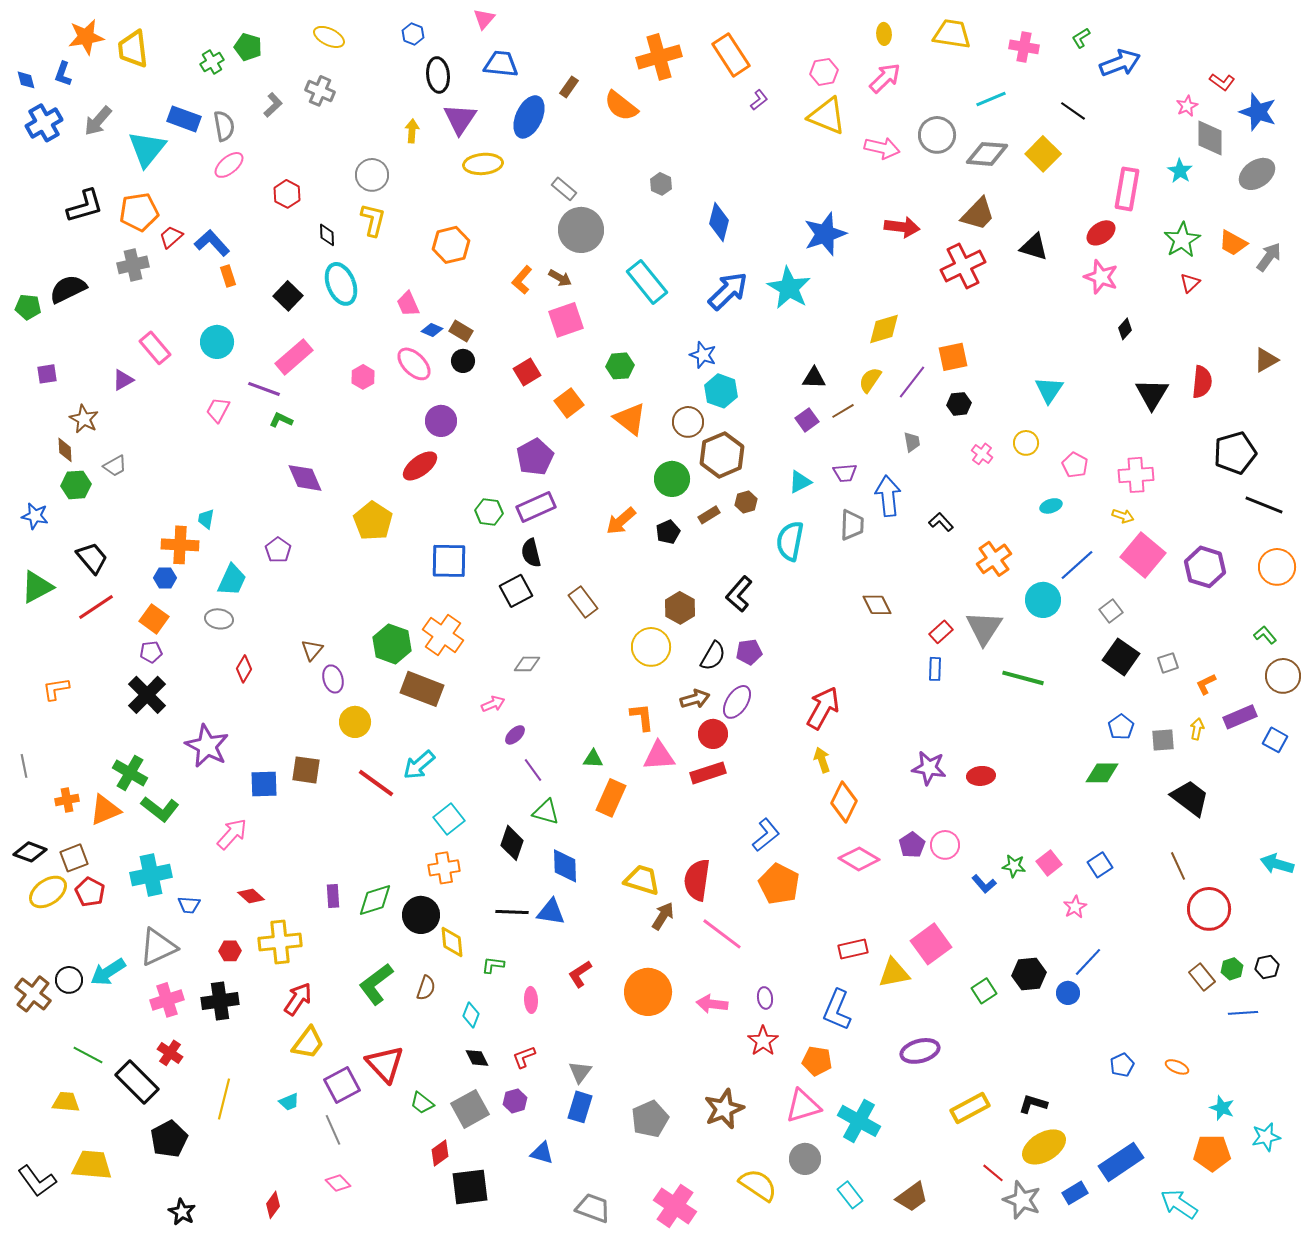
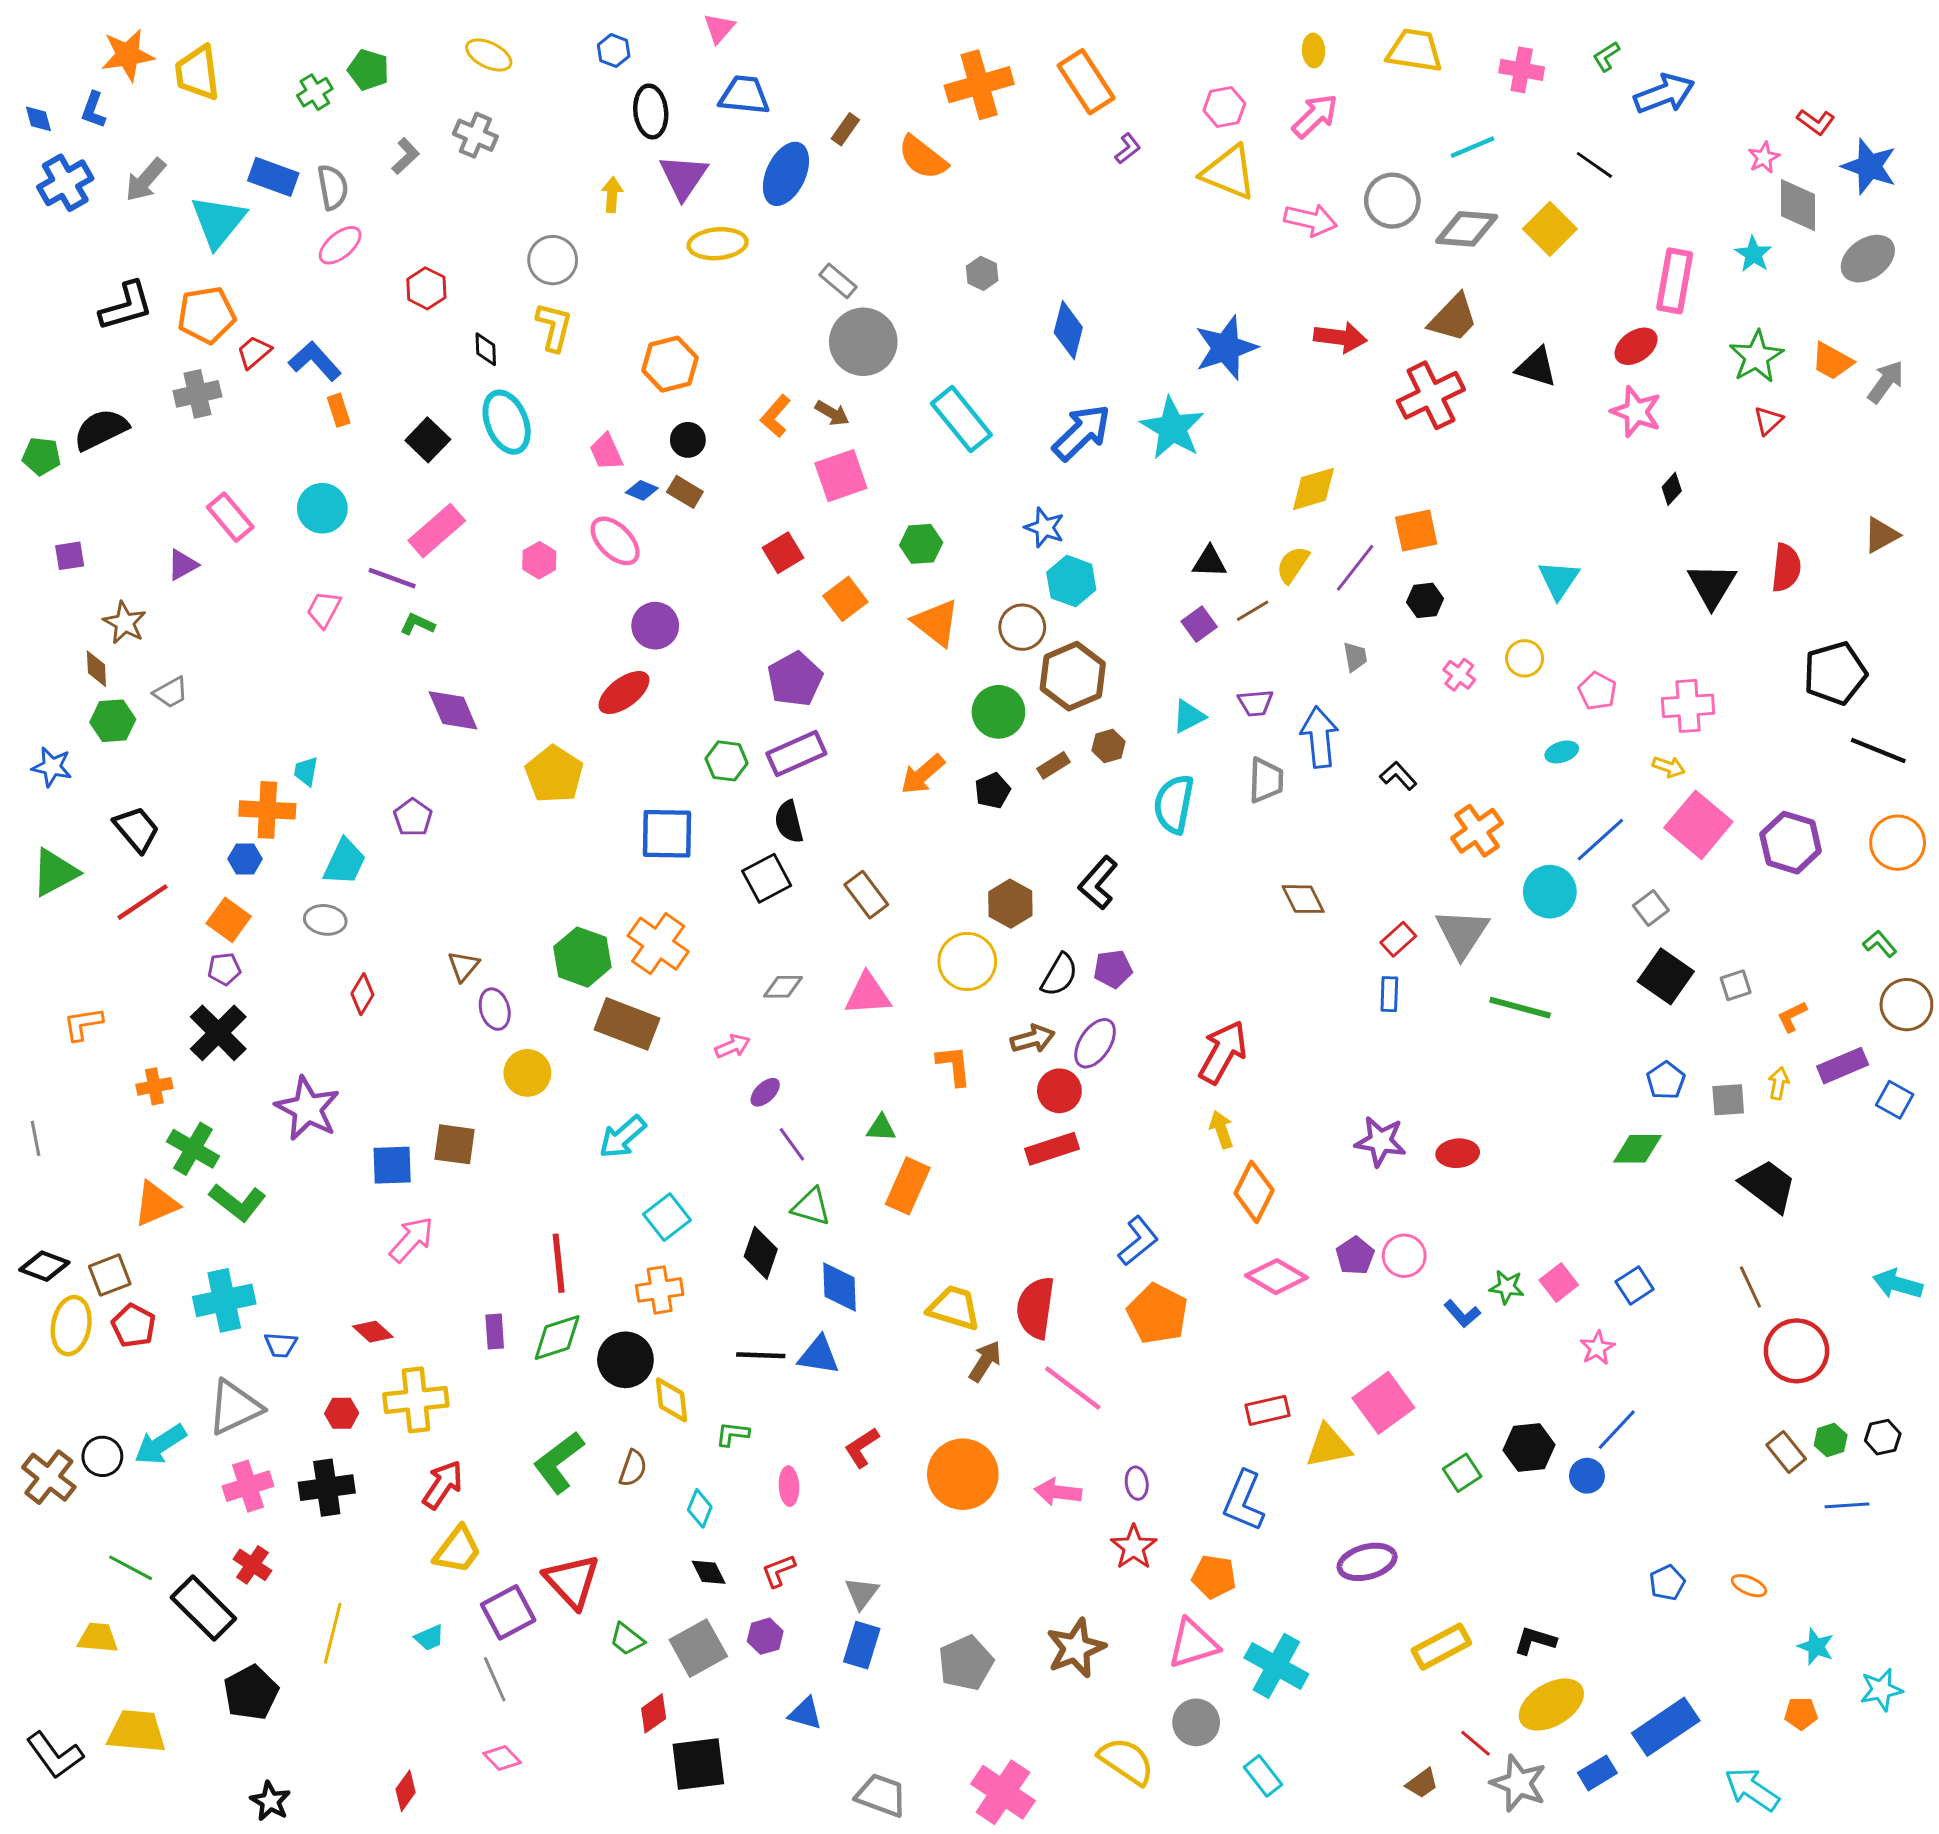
black circle: (463, 361) -> (688, 440), moved
pink triangle: (659, 756) -> (868, 994), moved
red line: (376, 783) -> (559, 1263), moved, turned 48
orange cross: (67, 800) -> (154, 1086), moved
pink arrow: (232, 834) -> (411, 1239), moved
yellow ellipse: (48, 892) -> (71, 1326), turned -45
orange pentagon: (1212, 1153) -> (1801, 1713), size x0.6
brown trapezoid: (912, 1197) -> (1422, 1783), moved, size x0.7

